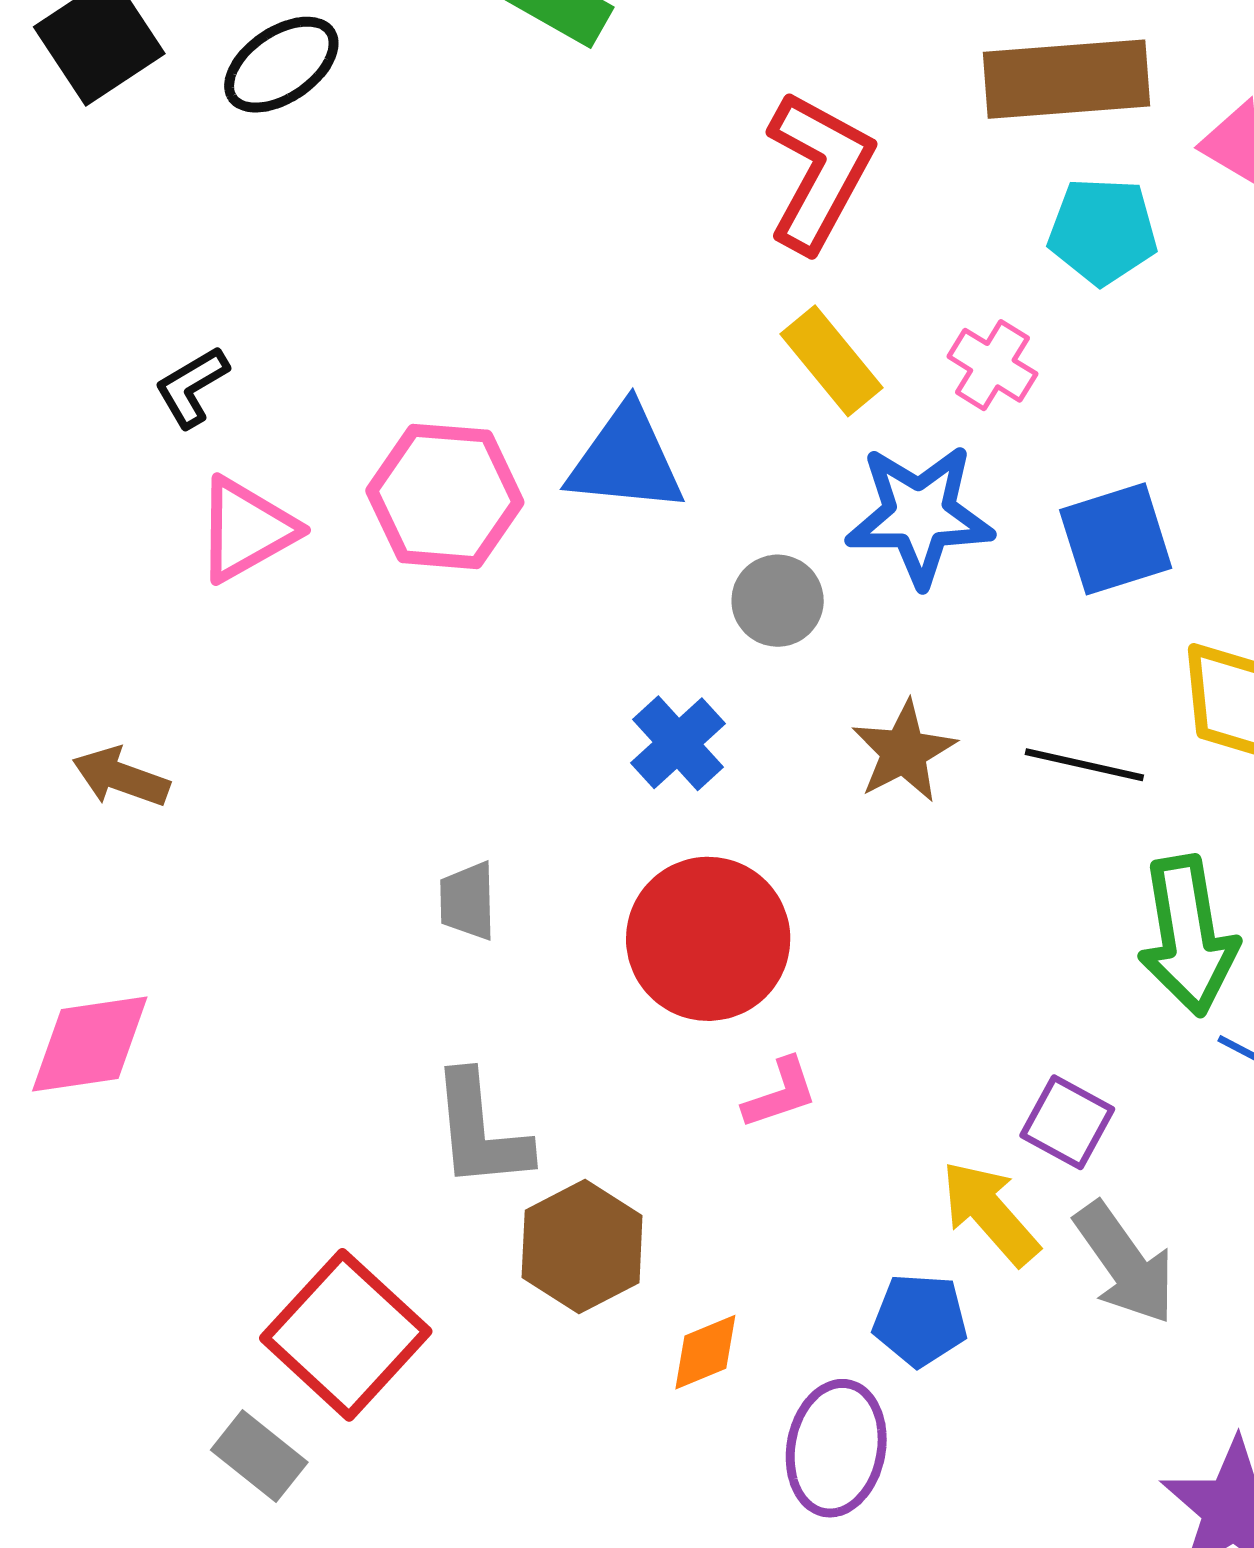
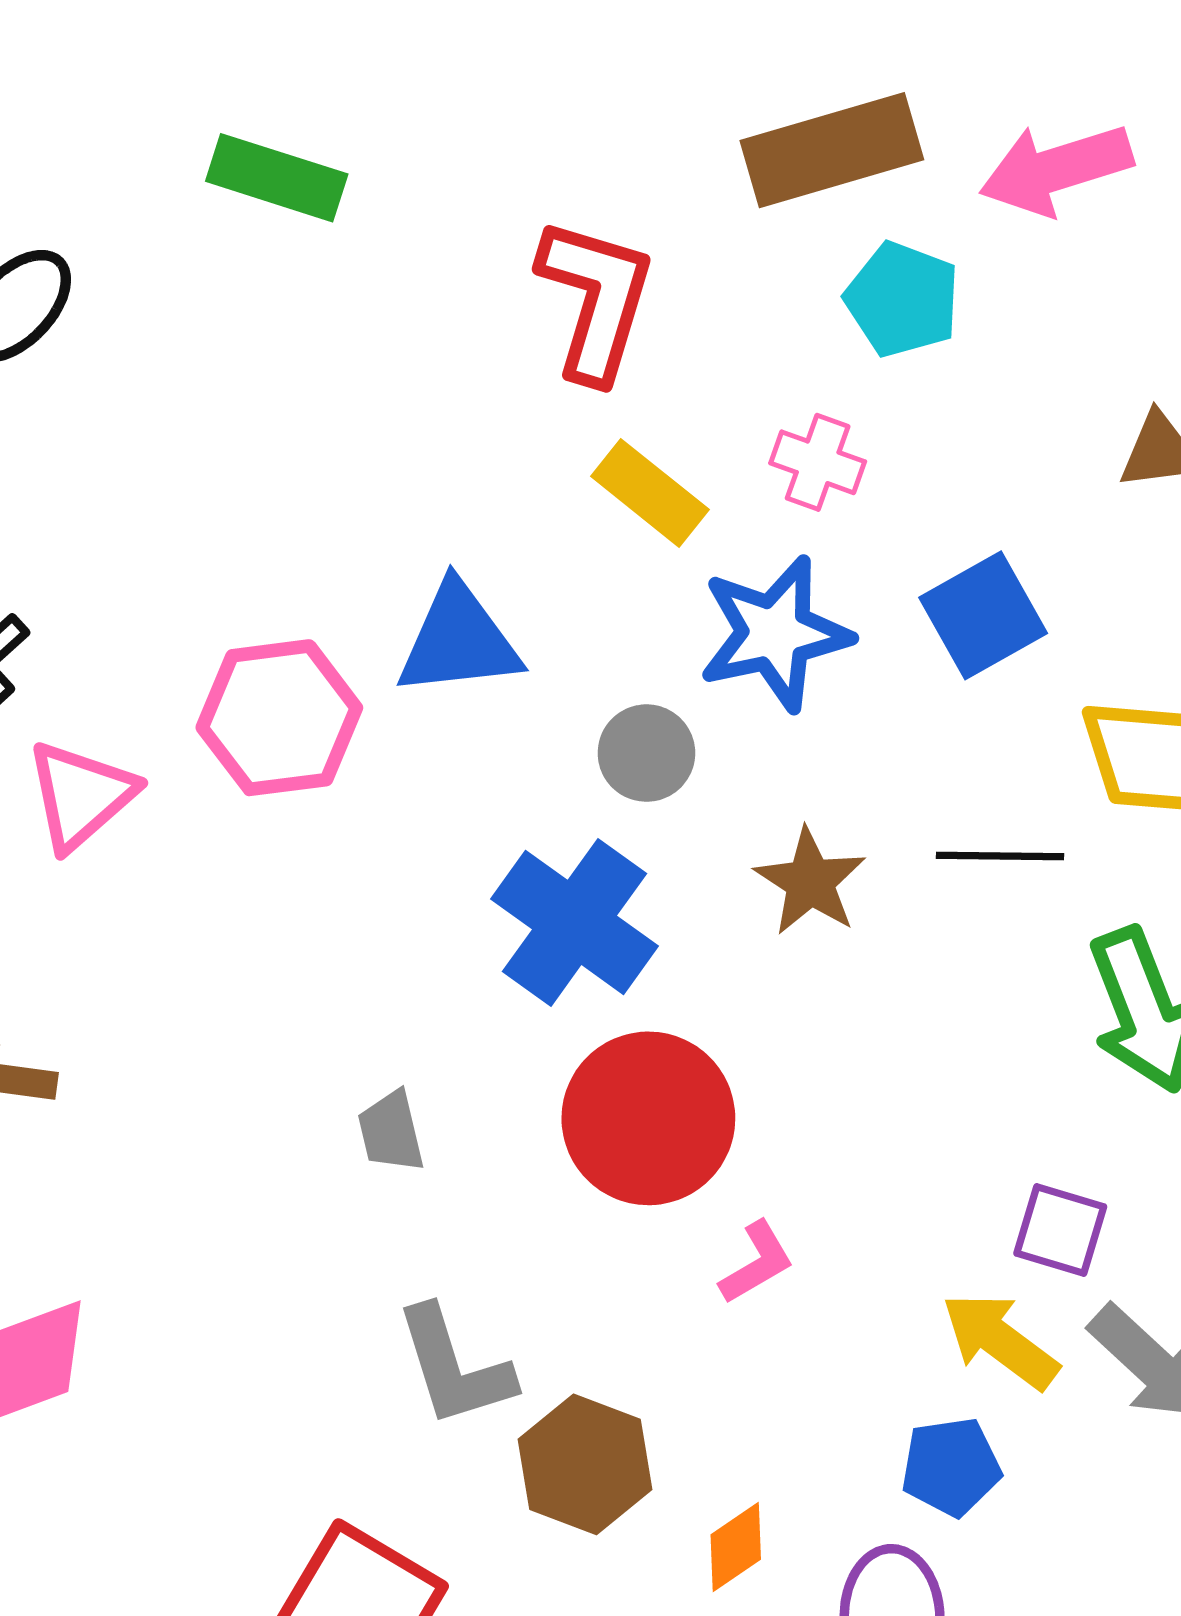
cyan pentagon: (1103, 231) -> (902, 299), turned 30
blue cross: (678, 743) -> (574, 922), size x1.6

